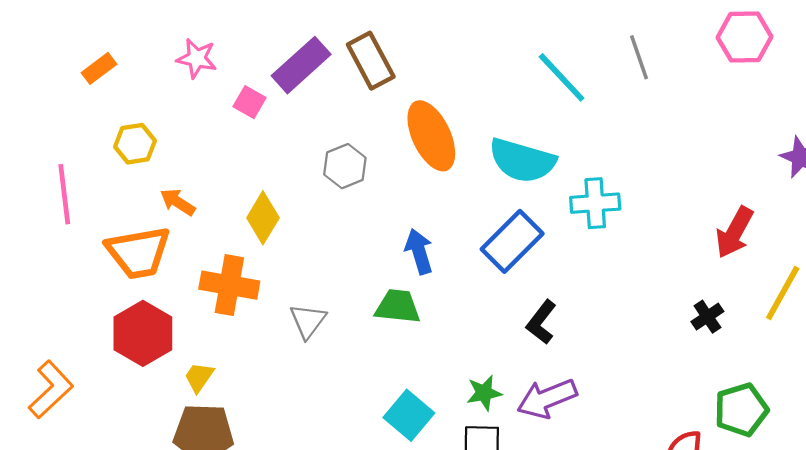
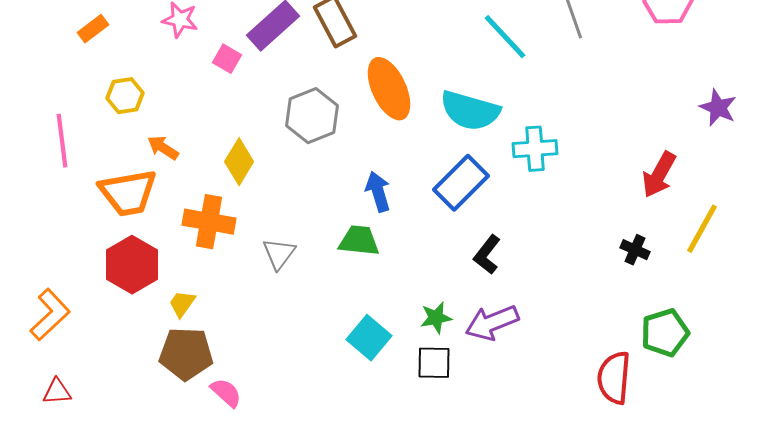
gray hexagon: (345, 166) -> (312, 116), size x1.4
black cross: (707, 317) -> (635, 250), turned -32

